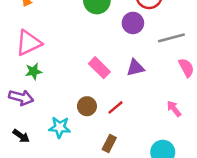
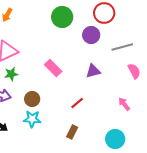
pink rectangle: (99, 68) -> (53, 68), moved
brown circle: (87, 106) -> (32, 99), moved

